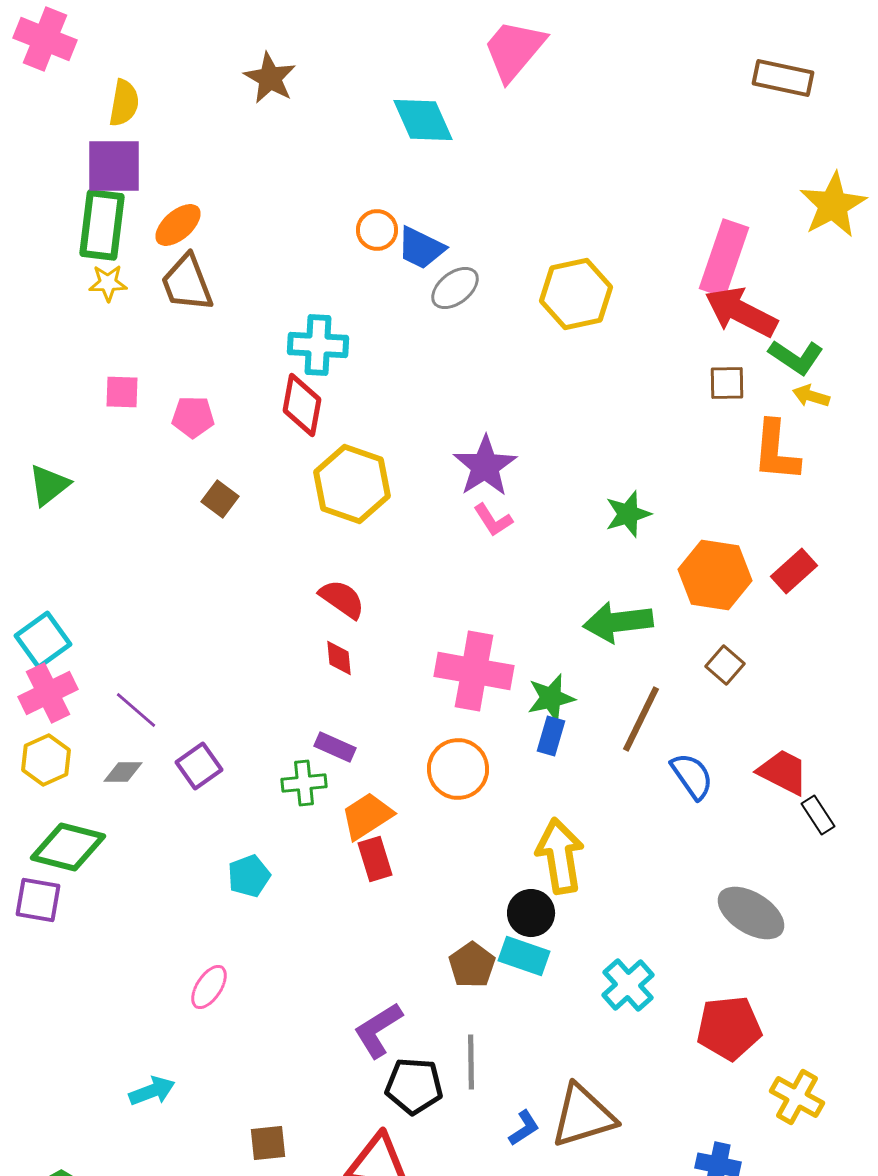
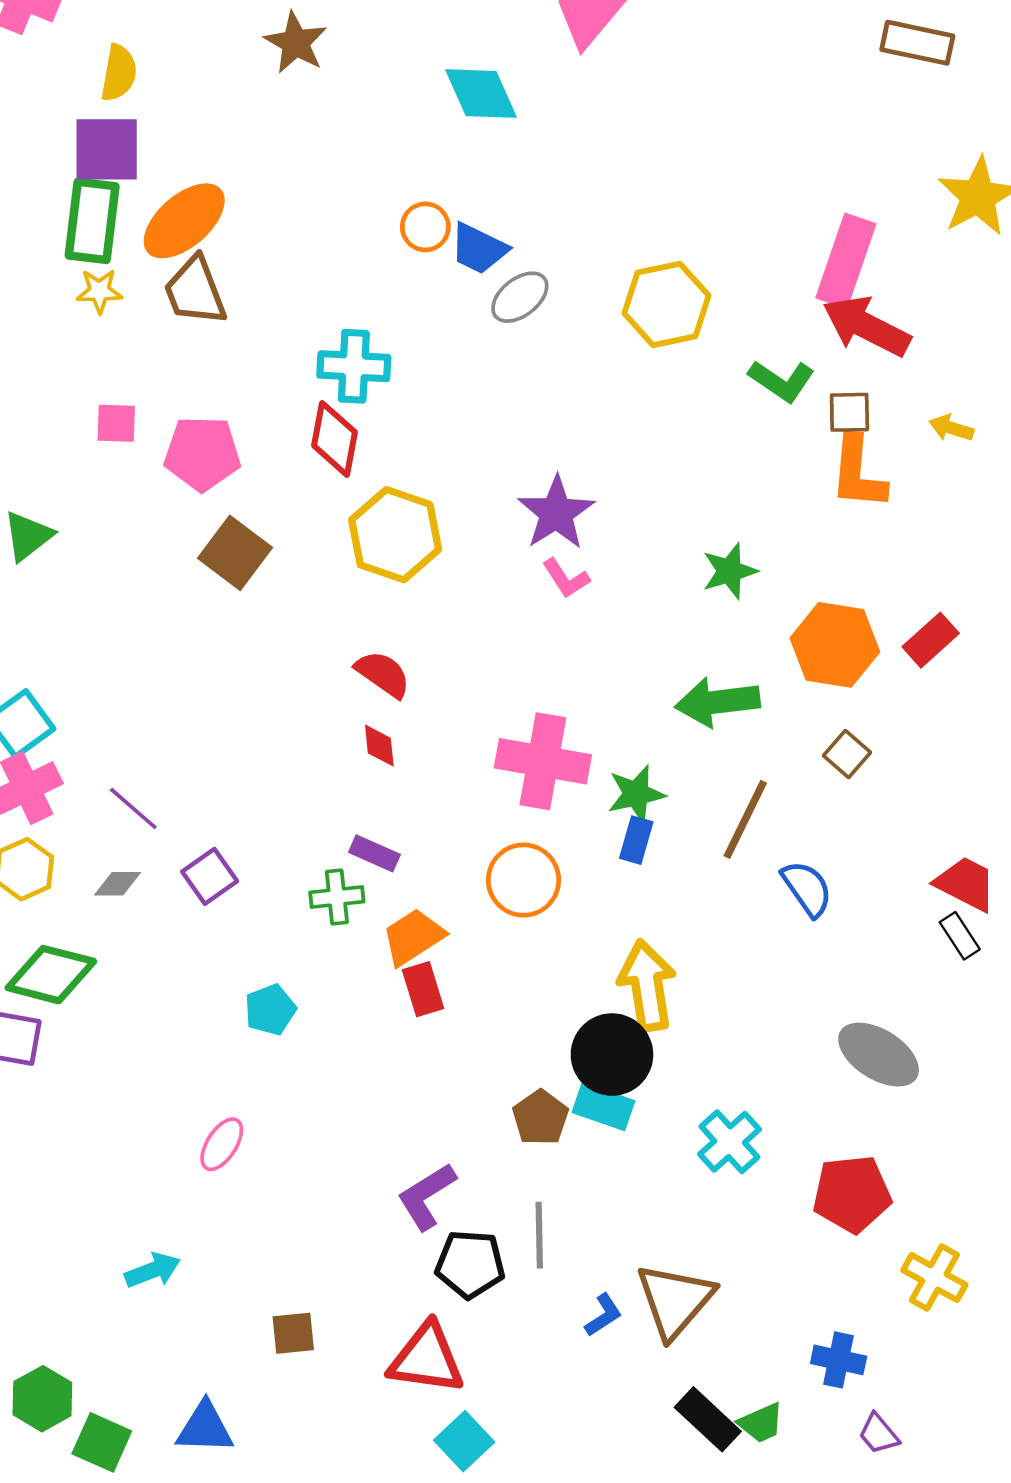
orange ellipse: (178, 225) -> (184, 221), size x1.5
green L-shape: (796, 357) -> (782, 381), moved
pink pentagon: (193, 417) -> (202, 453), size x1.5
orange L-shape: (776, 451) -> (858, 473), moved
brown square: (220, 499) -> (235, 553), size x1.6
red trapezoid: (783, 772) -> (966, 884), moved
black circle: (531, 913) -> (612, 1055), size x1.4
brown triangle: (583, 1116) -> (675, 1301), turned -32

